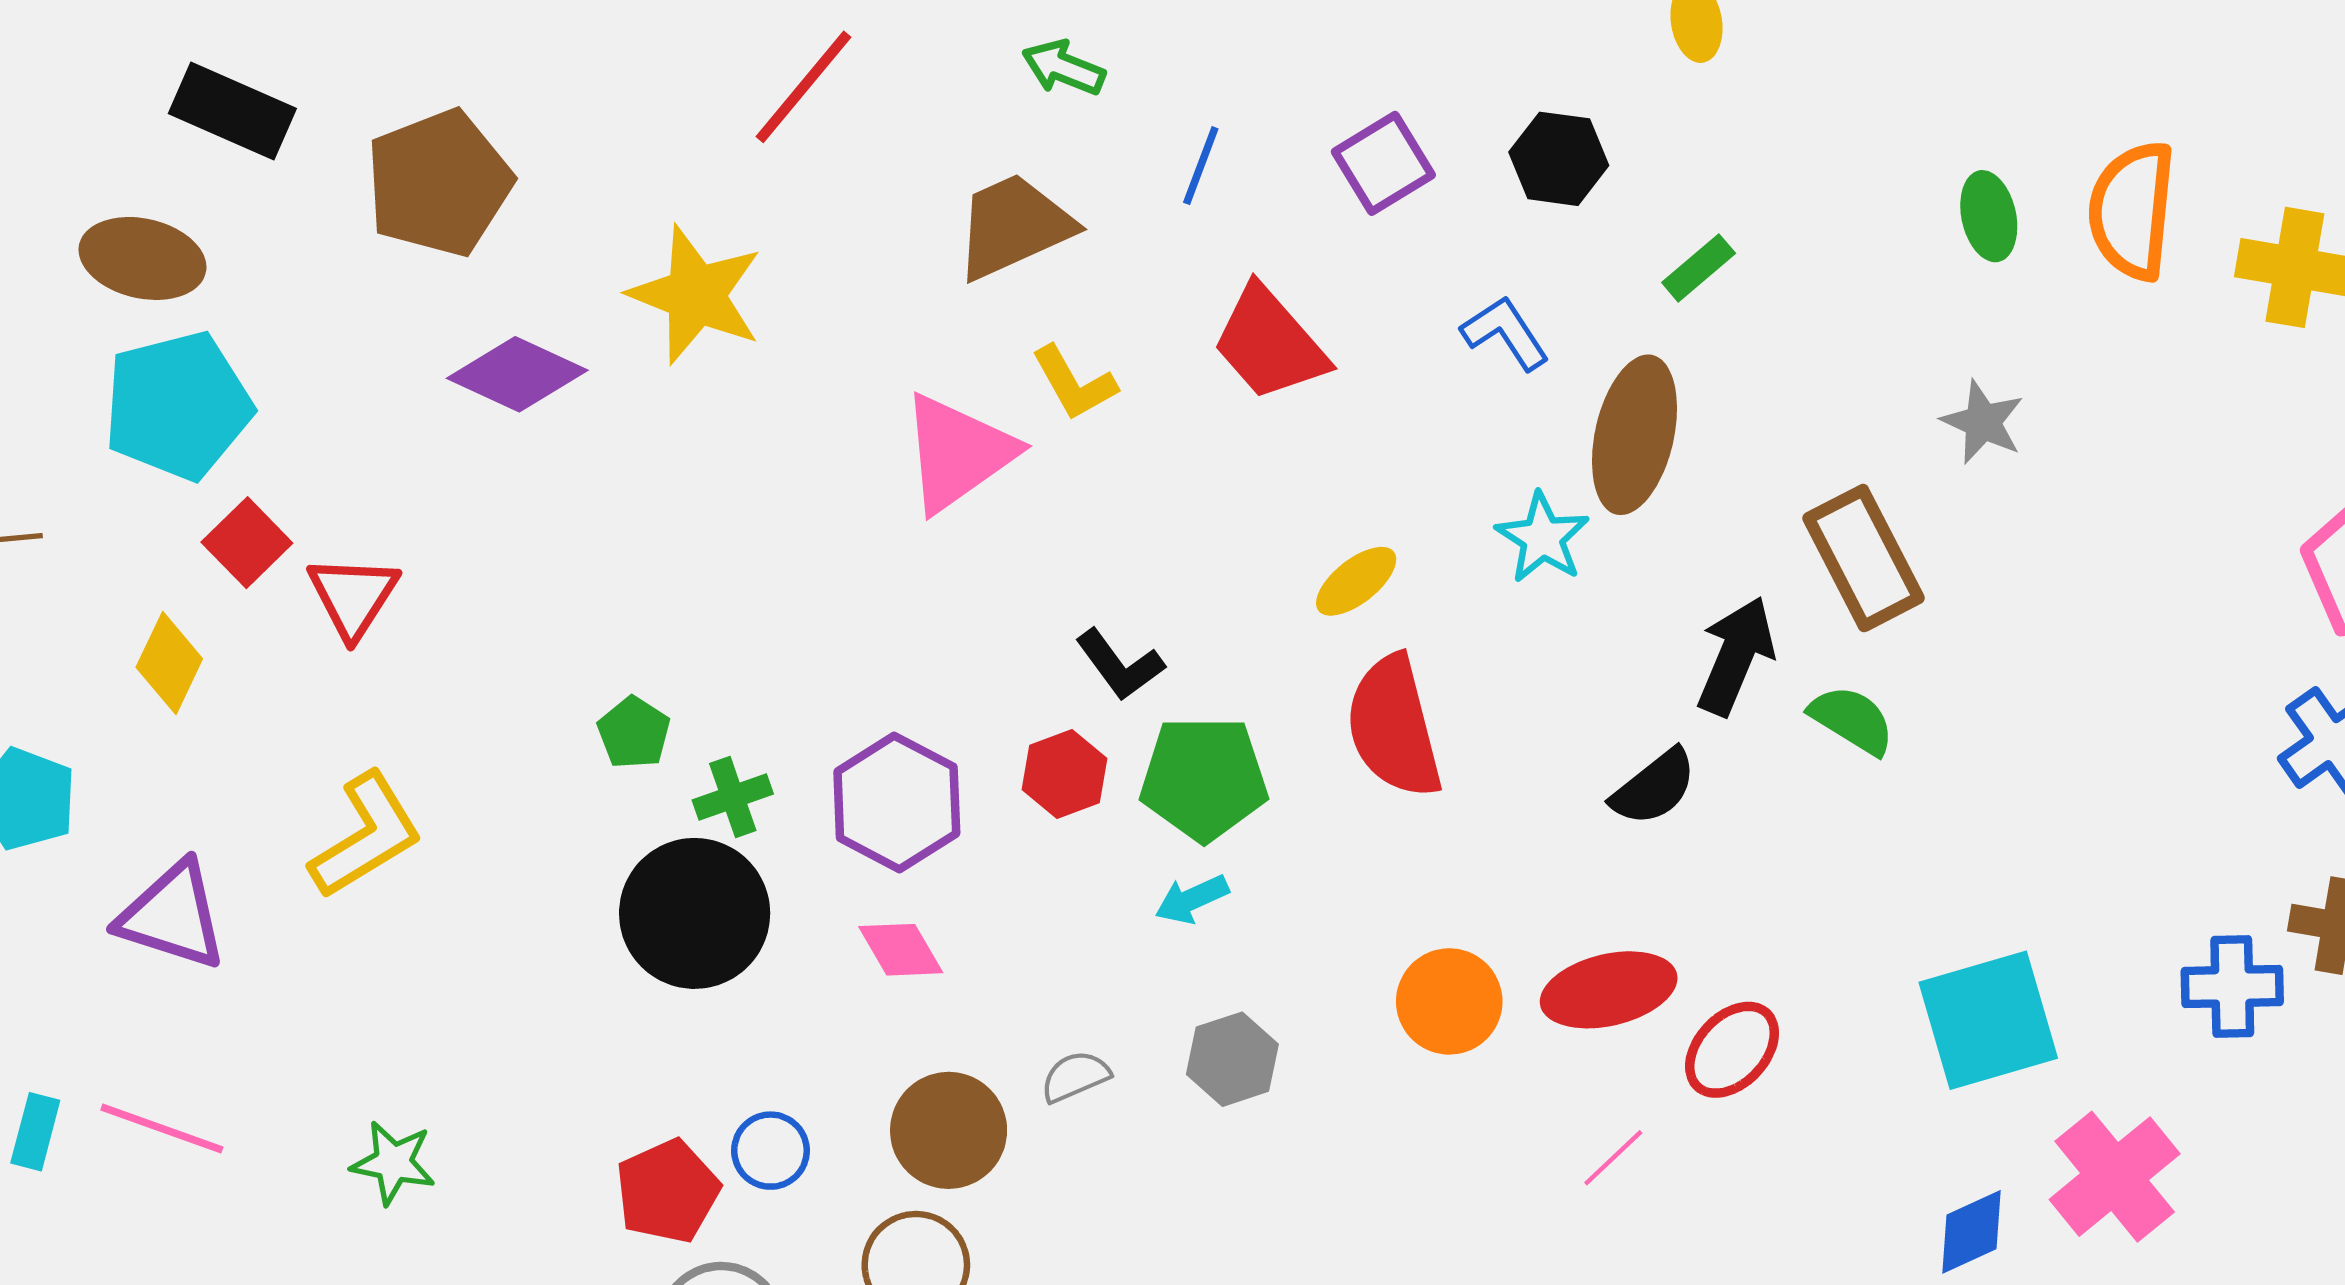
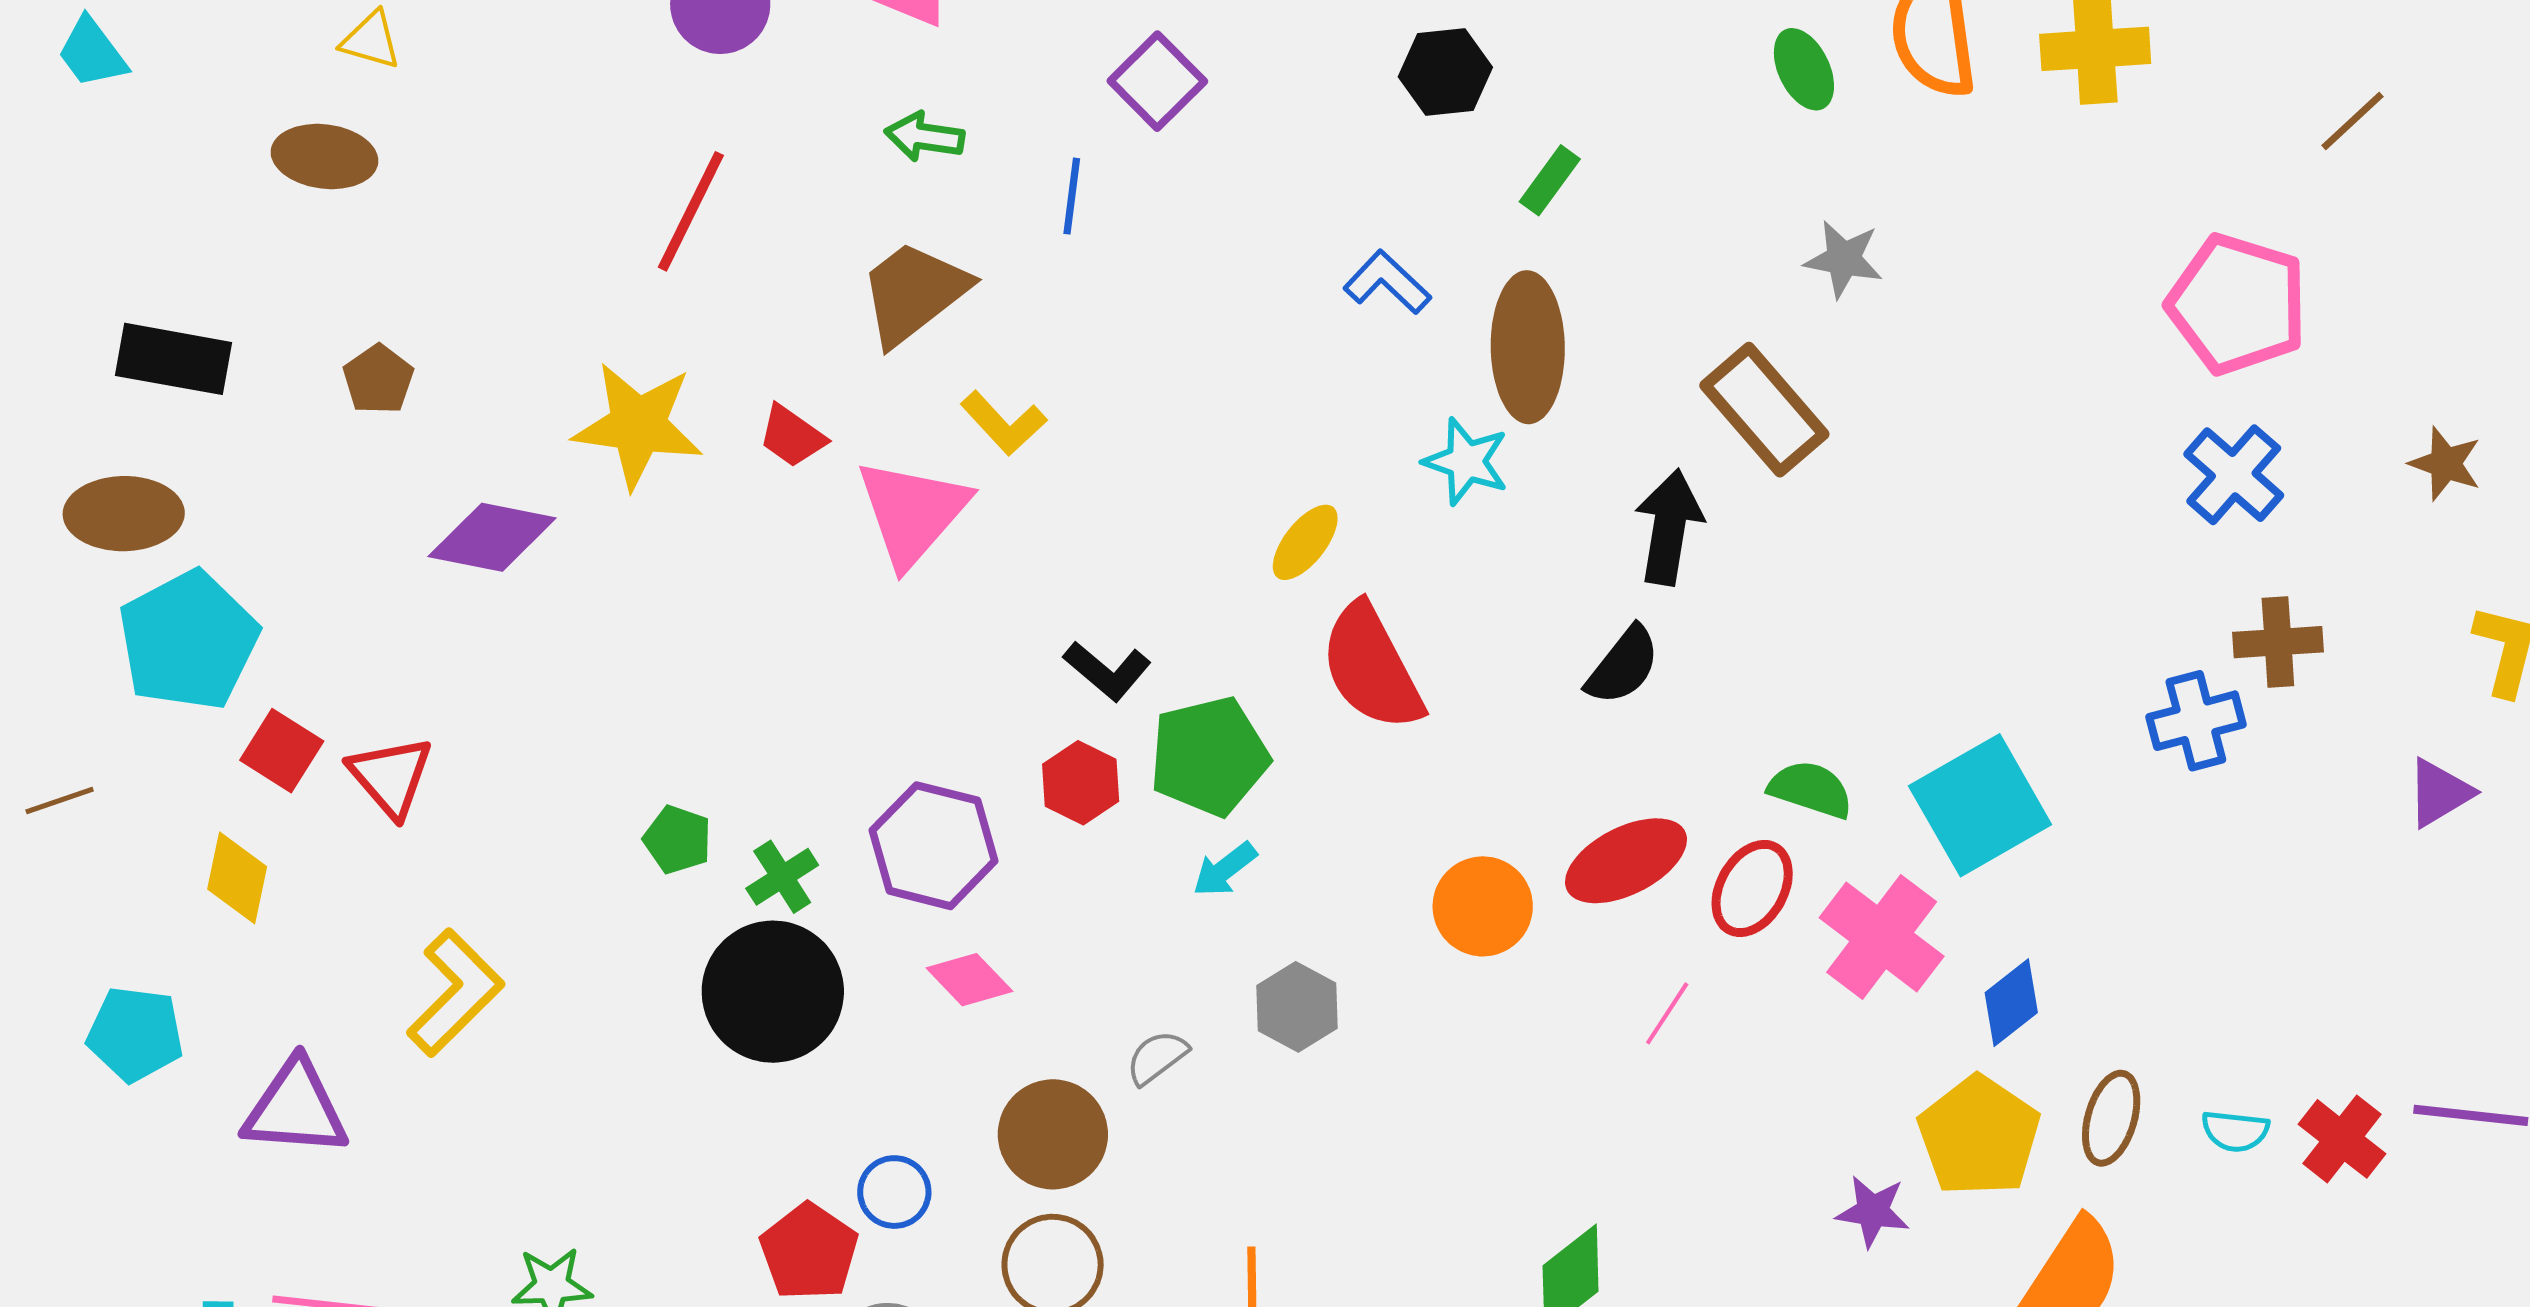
black hexagon: (1559, 159) -> (1445, 72), moved
purple square: (1383, 163) -> (1157, 81), moved
brown pentagon: (439, 183) -> (378, 379), size x0.5
red trapezoid: (1270, 343) -> (792, 436), moved, size x0.6
green semicircle: (1852, 720) -> (1811, 789), moved
pink cross: (2115, 1177) -> (1882, 937), moved

